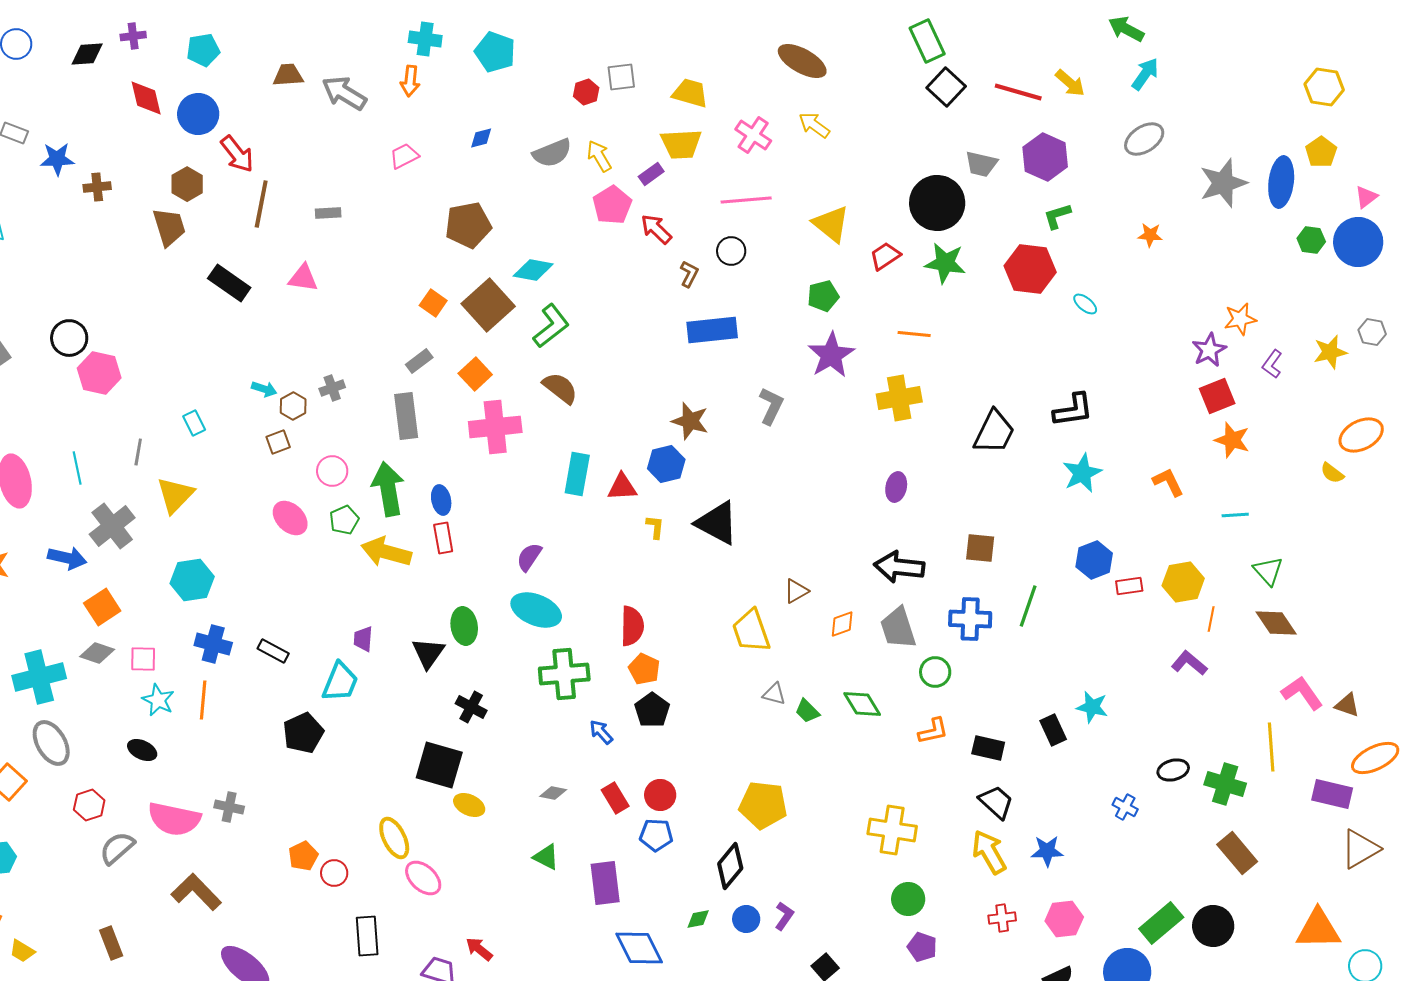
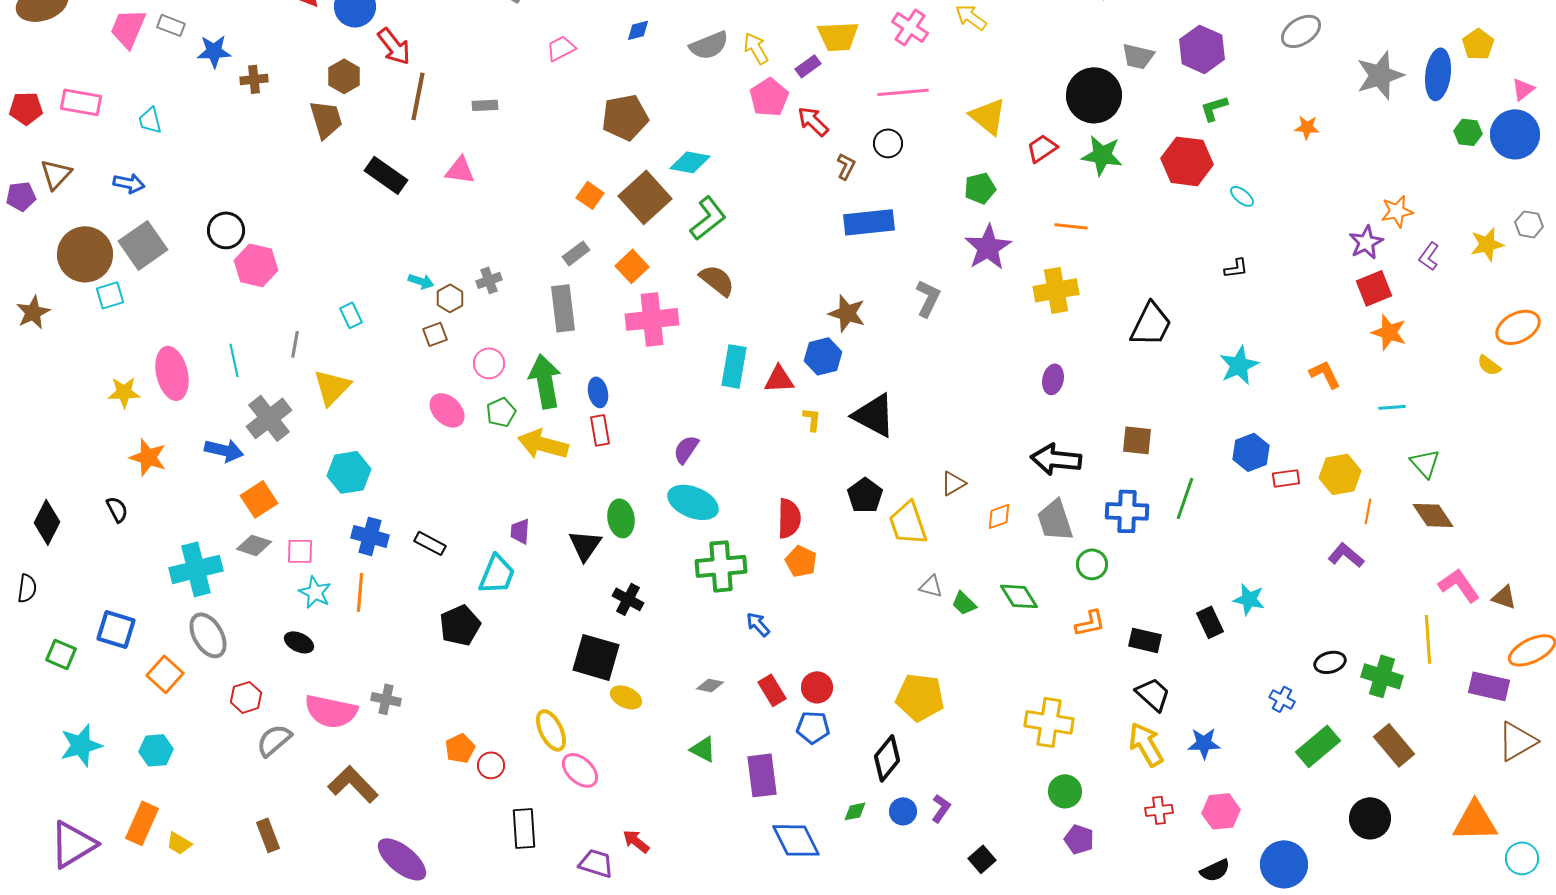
black L-shape: (1073, 410) -> (1236, 268), moved, size x0.6
black pentagon: (652, 710) -> (865, 495), moved
green rectangle: (1161, 923) -> (1318, 746), moved

